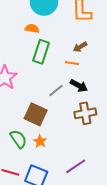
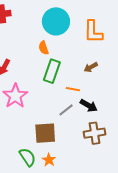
orange semicircle: (32, 28) -> (44, 48), turned -120
orange line: (72, 63) -> (73, 89), moved
brown square: (36, 114) -> (45, 133), turned -30

